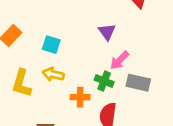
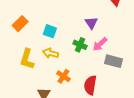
green cross: (104, 81) -> (80, 45), moved
orange cross: (80, 97) -> (63, 76), moved, turned 32

